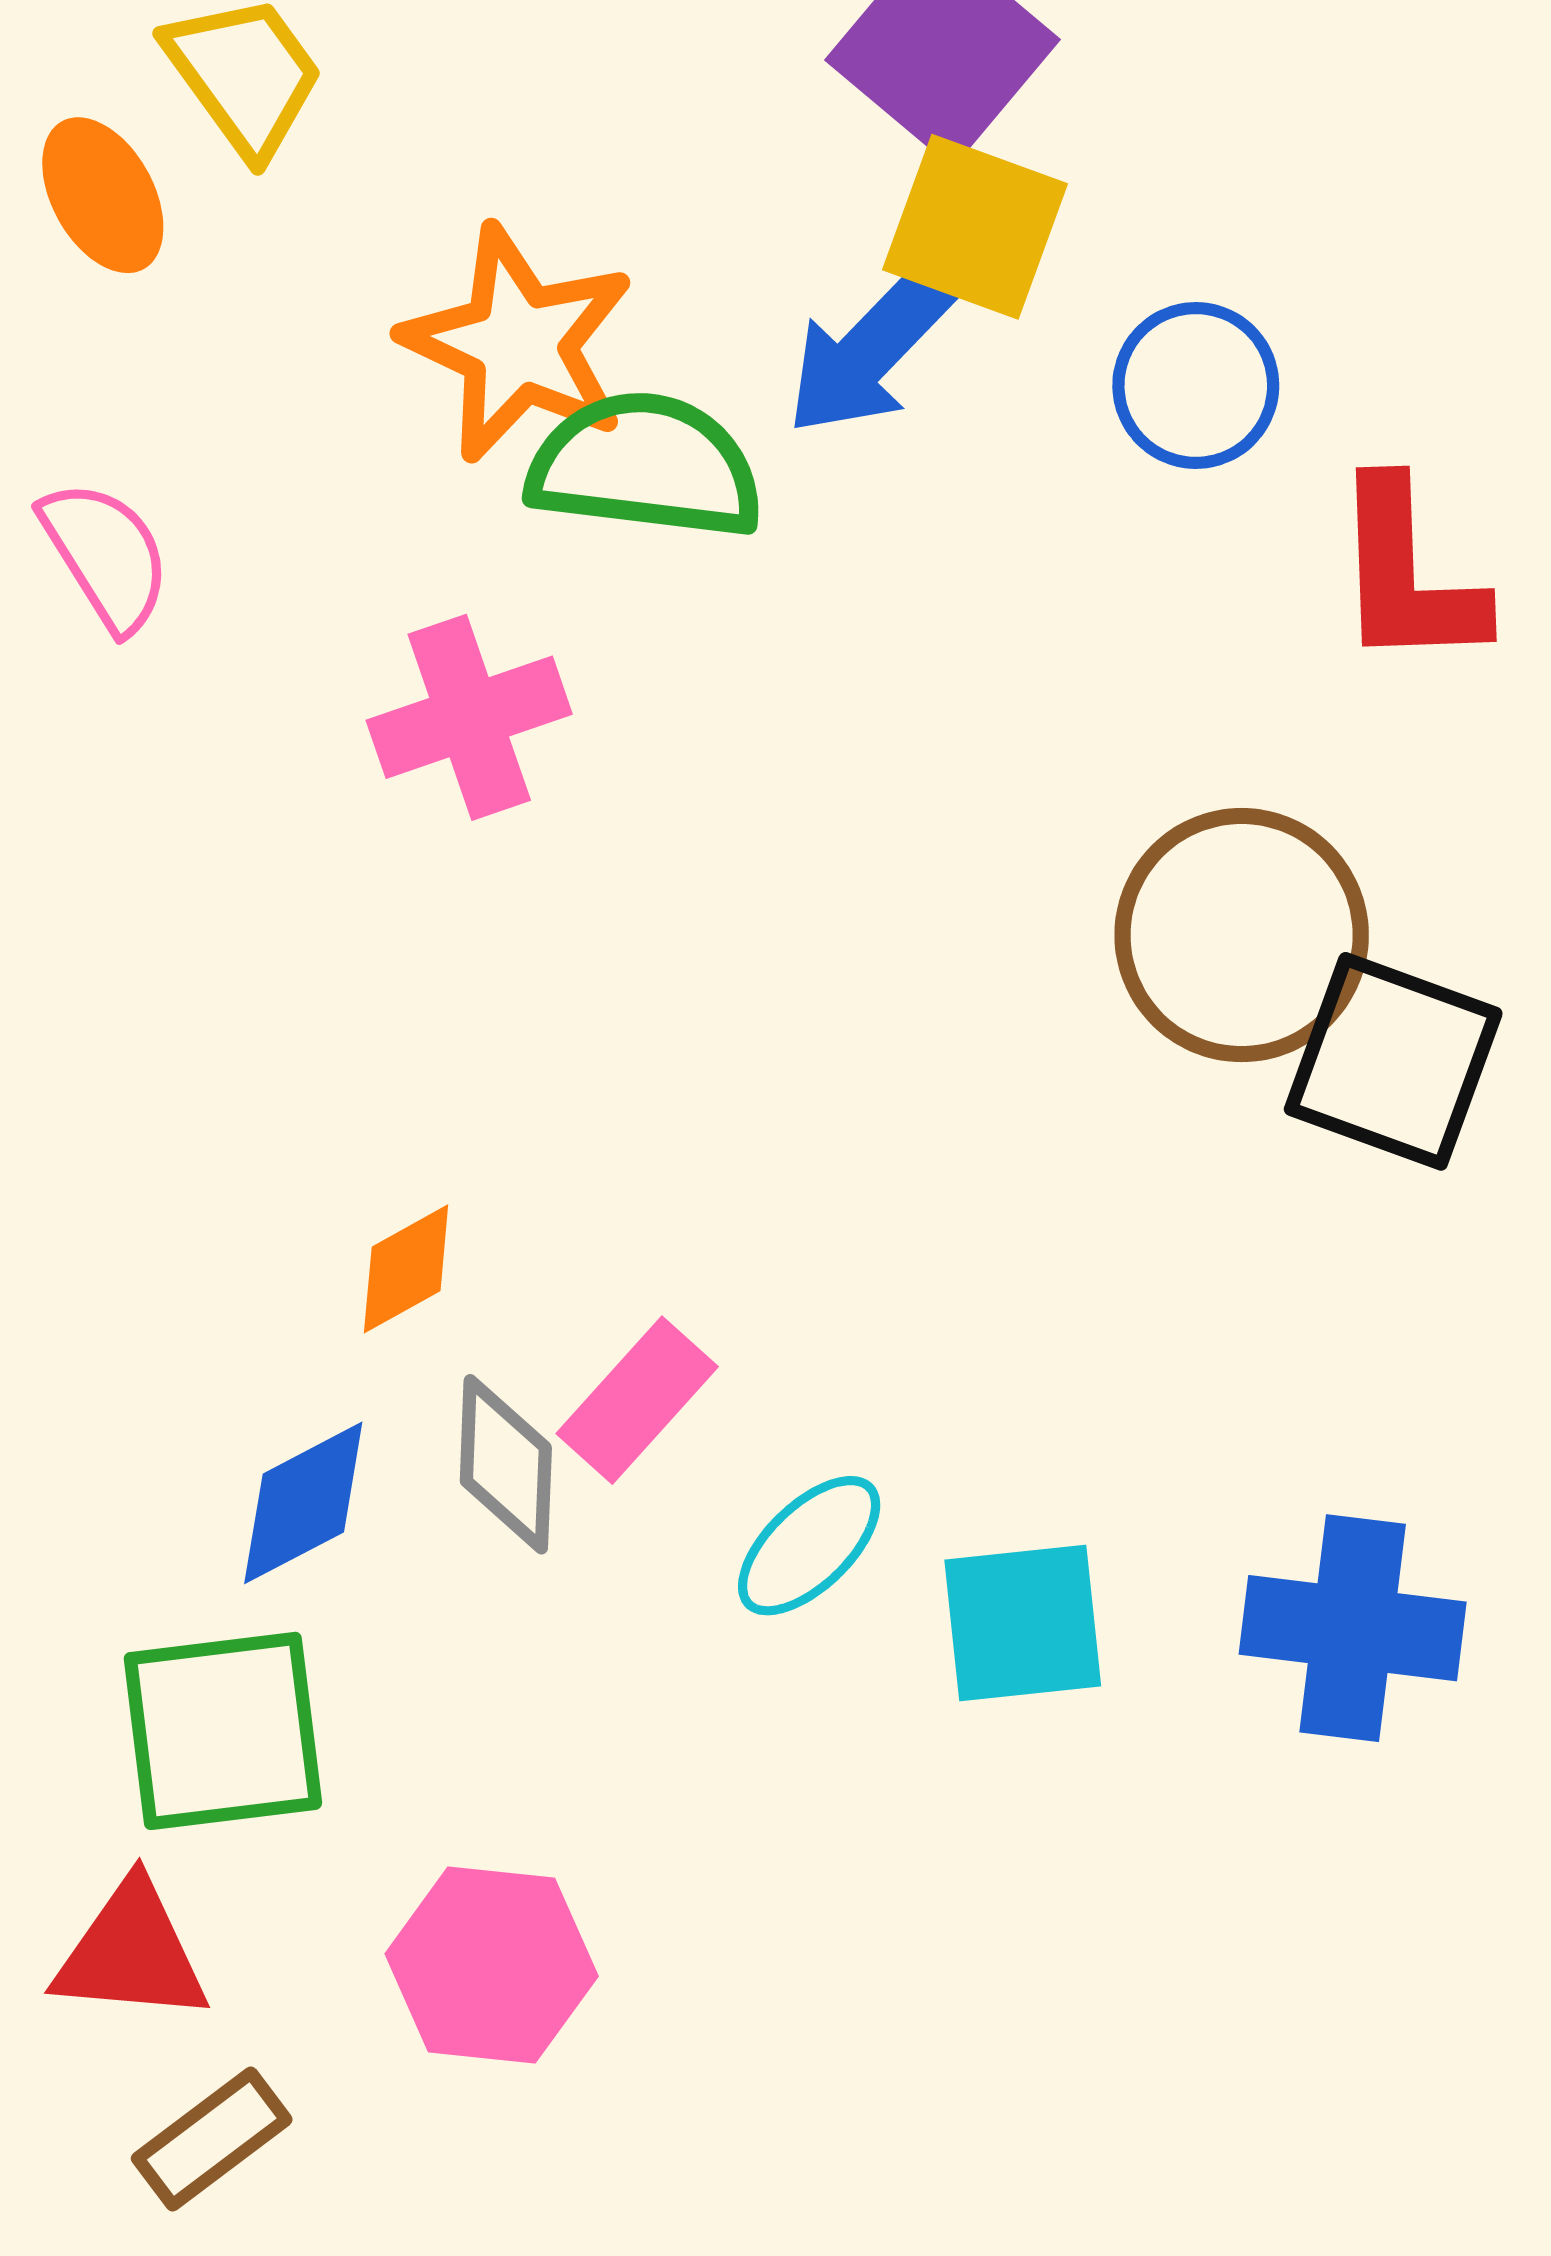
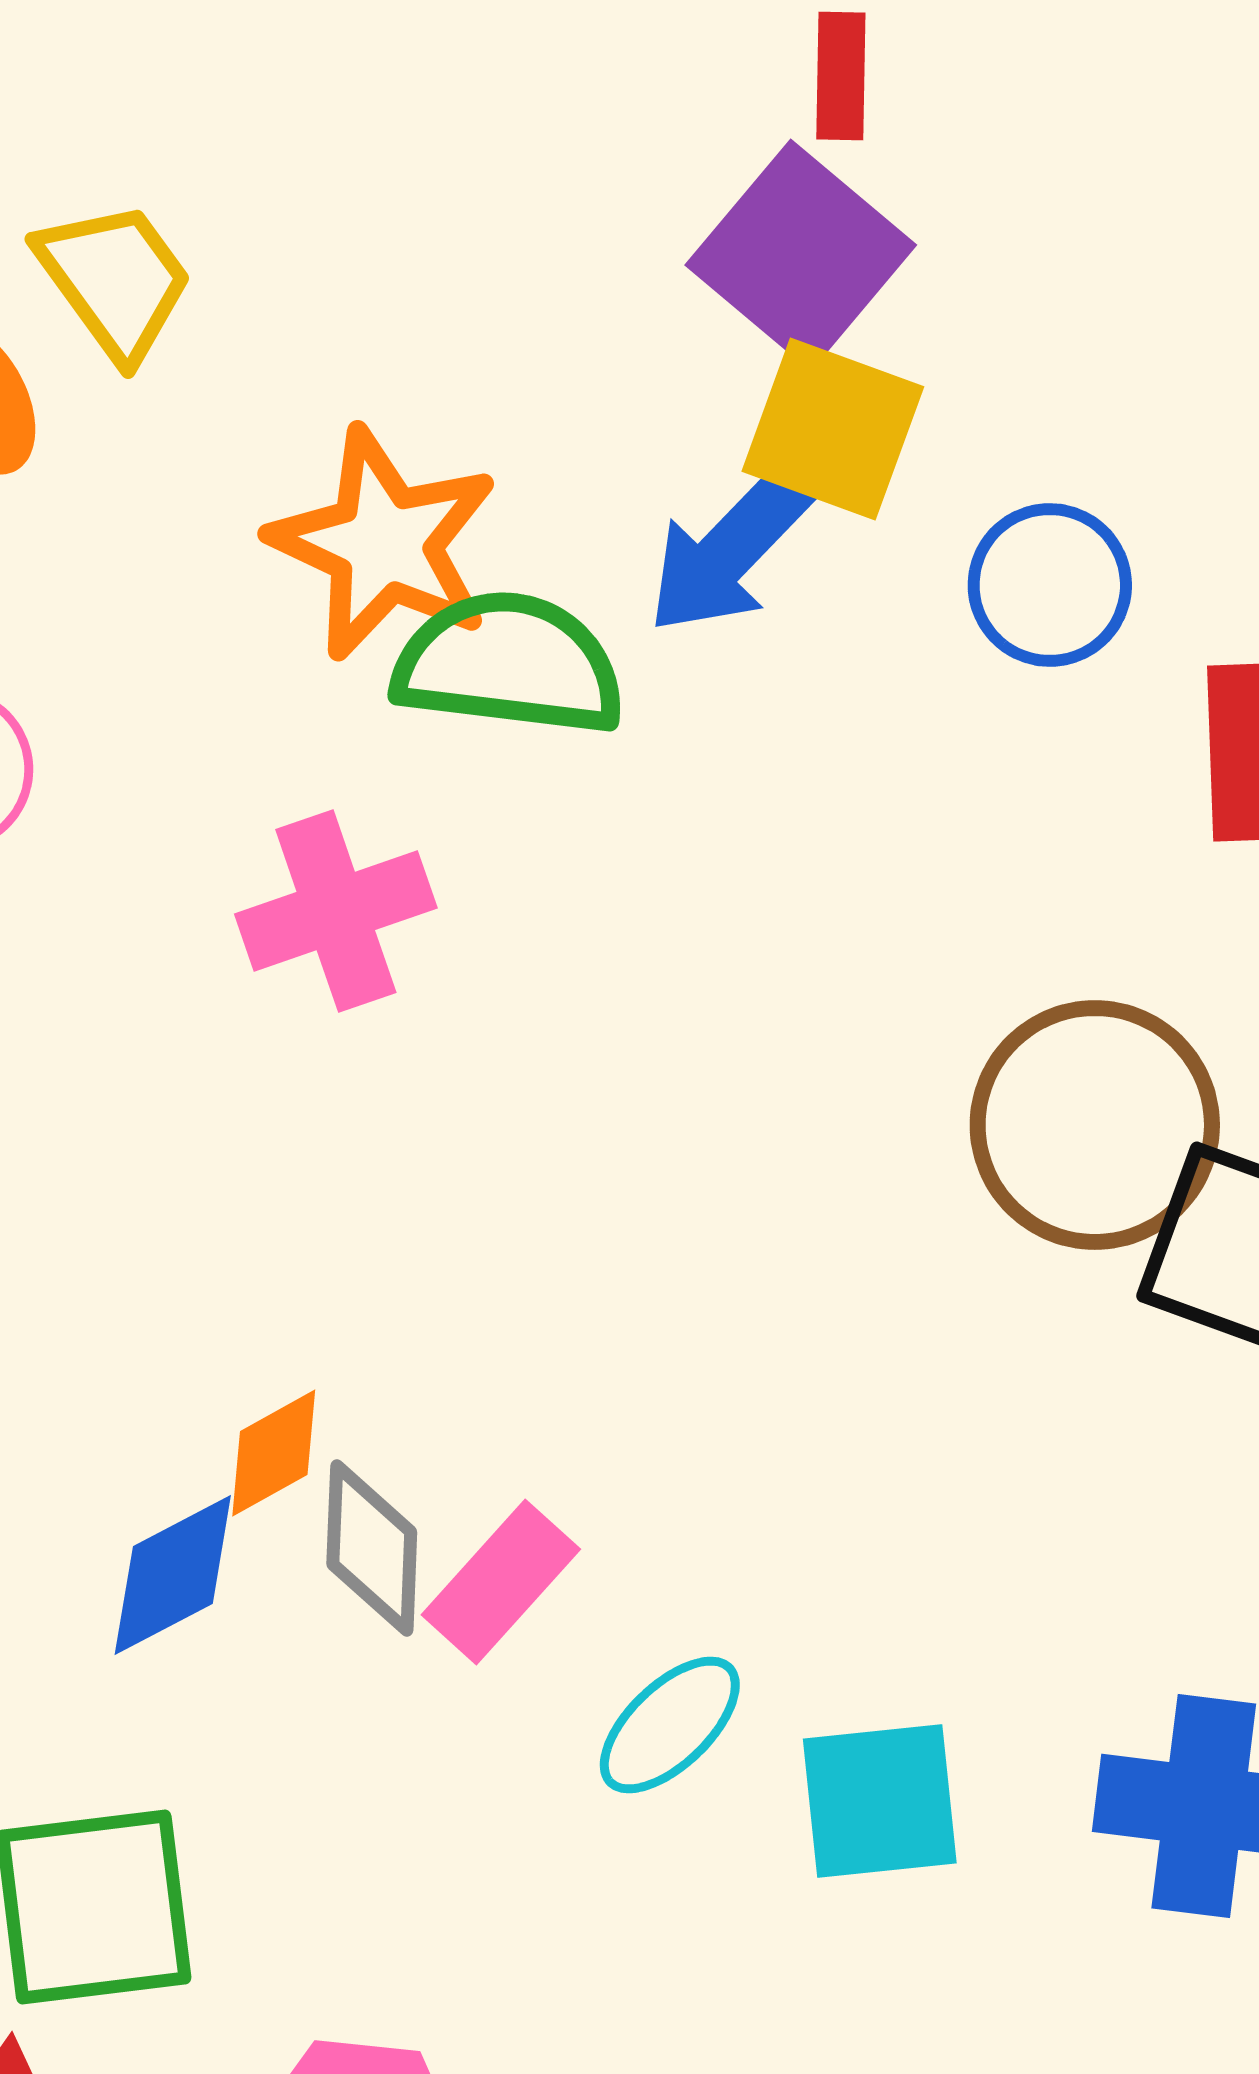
gray diamond: (506, 1464) -> (372, 1548), moved
blue diamond: (303, 1503) -> (173, 1575), moved

